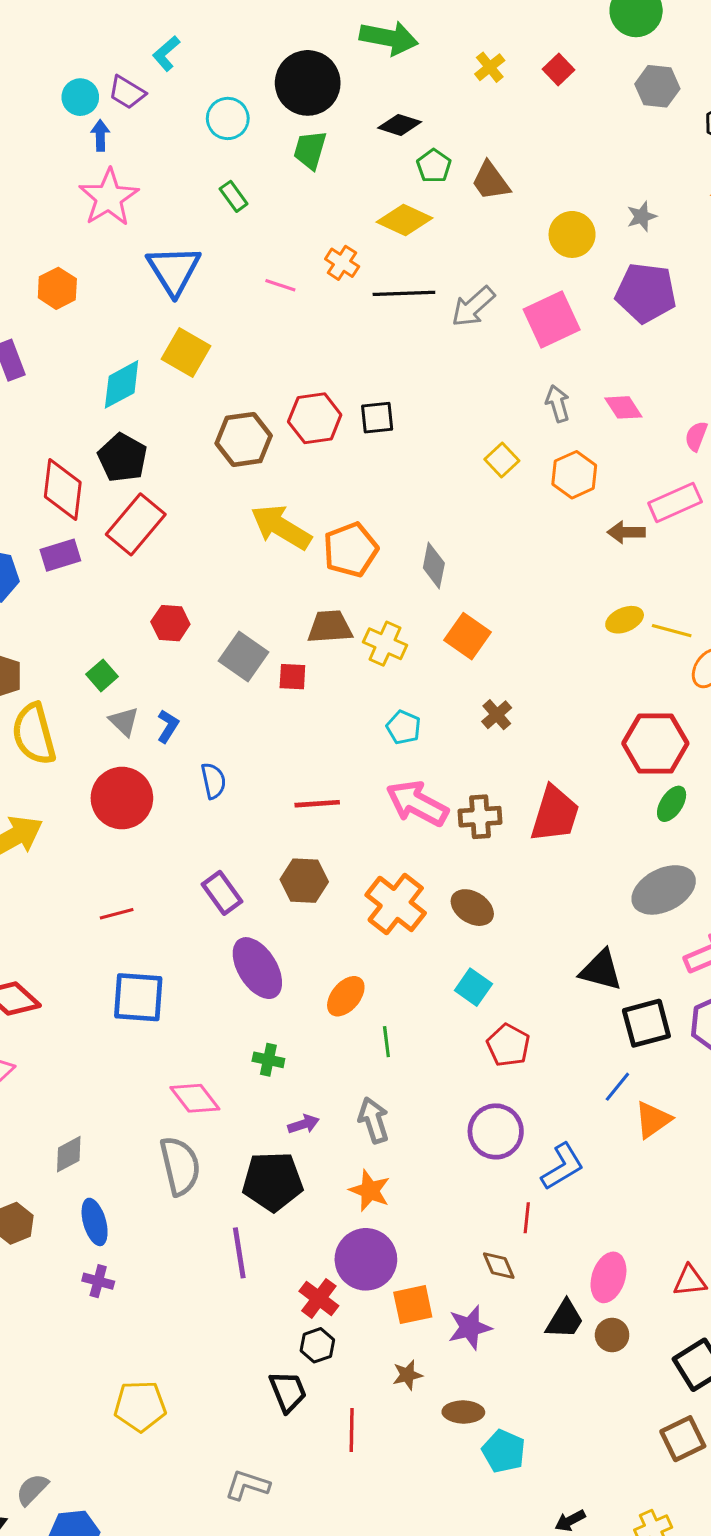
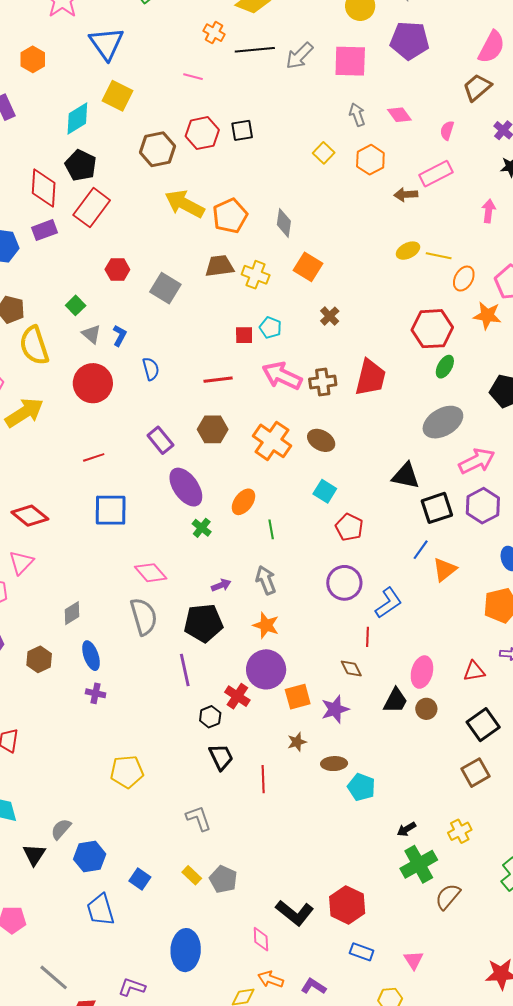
pink line: (280, 285) -> (193, 77), moved
pink square: (552, 319) -> (350, 61), turned 30
red square: (292, 677) -> (244, 335), moved
green cross: (268, 1060) -> (202, 528), moved, turned 30
black hexagon: (317, 1345) -> (210, 717), moved
gray L-shape: (247, 1485) -> (199, 818), turned 56

